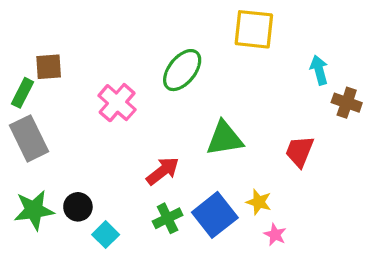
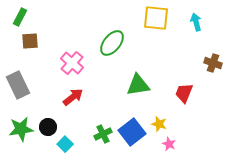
cyan arrow: (319, 70) -> (196, 22), moved
green rectangle: (23, 93) -> (20, 17), moved
red arrow: (163, 171) -> (73, 97), moved

